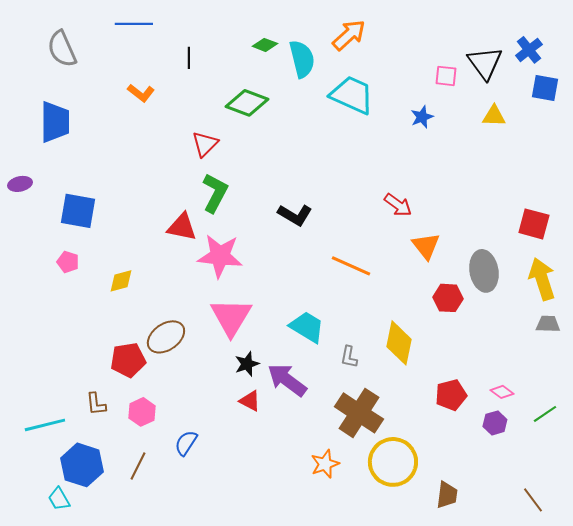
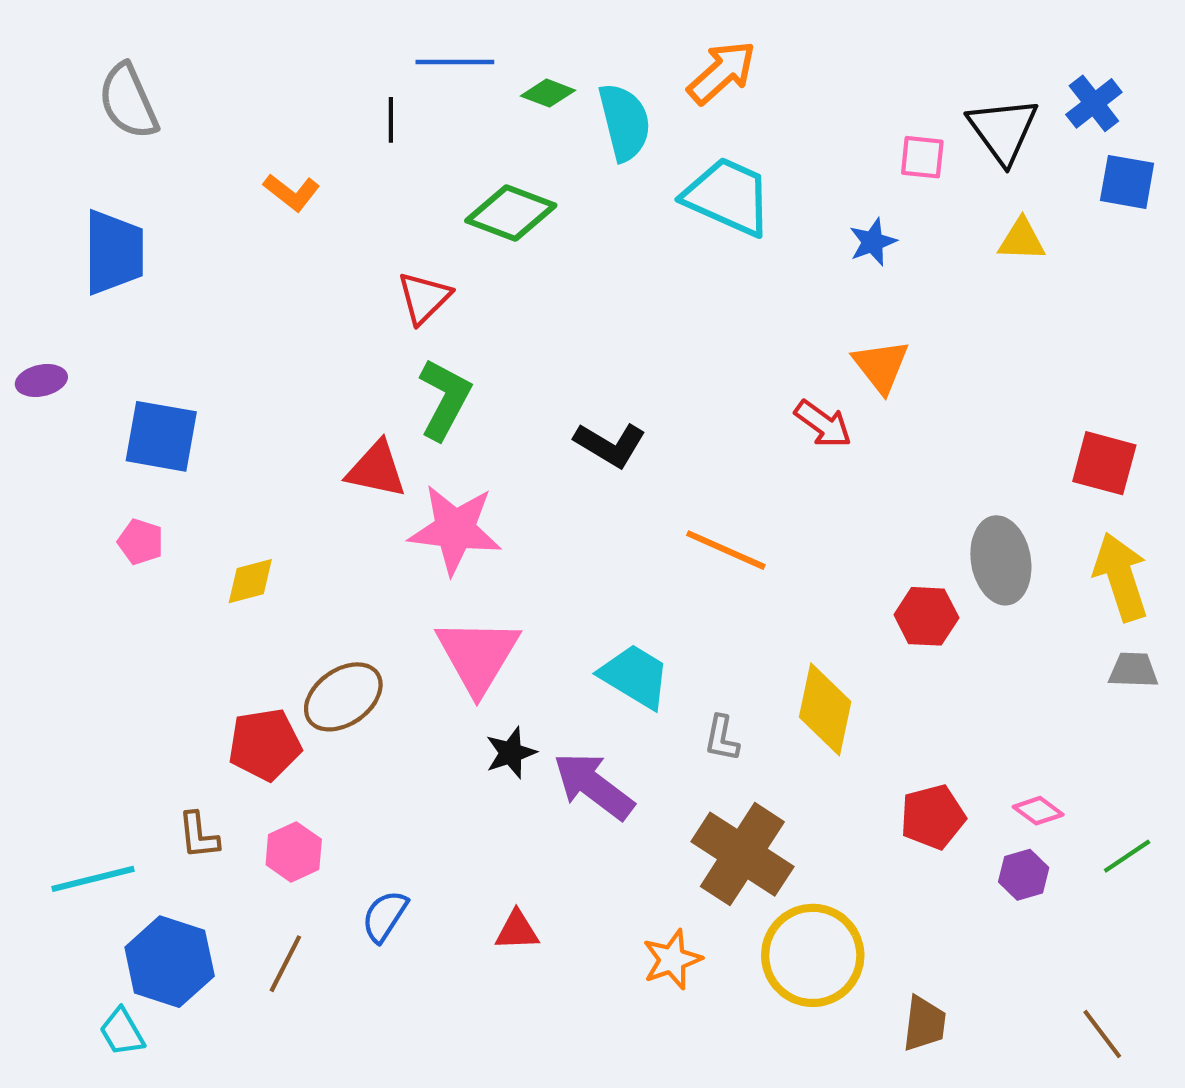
blue line: (134, 24) -> (455, 62), moved
orange triangle: (426, 246) -> (881, 366), moved
red triangle: (250, 401) -> (517, 931), moved, turned -30

